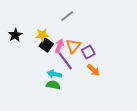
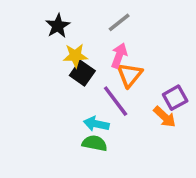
black star: (15, 35) -> (58, 26), moved
pink arrow: (59, 46) -> (119, 56), moved
purple square: (88, 52) -> (175, 98), moved

